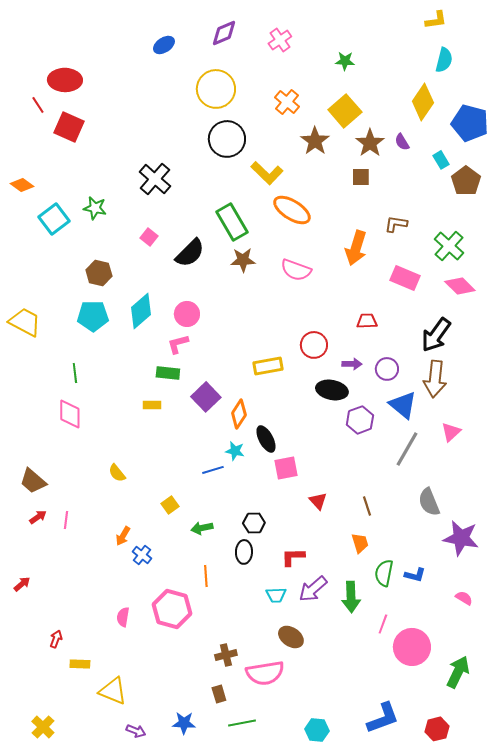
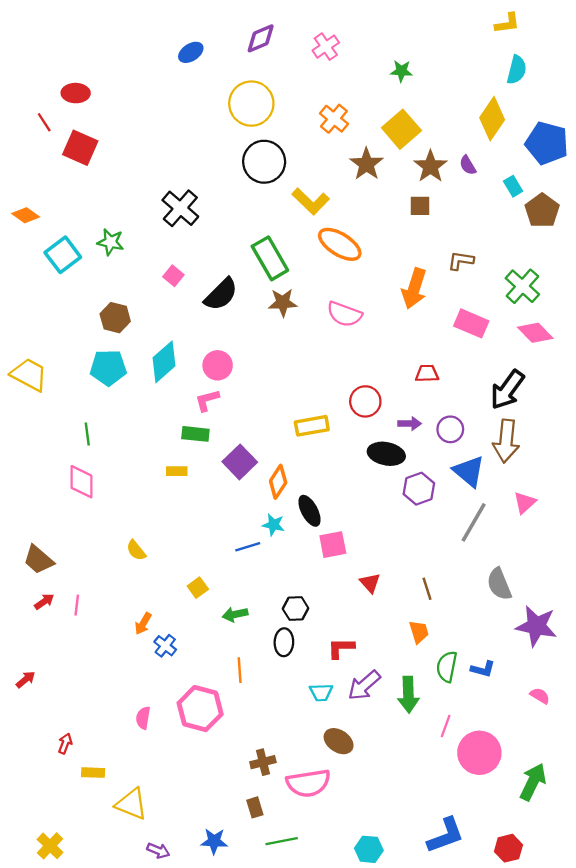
red ellipse: (65, 80) -> (76, 93), size x0.7

